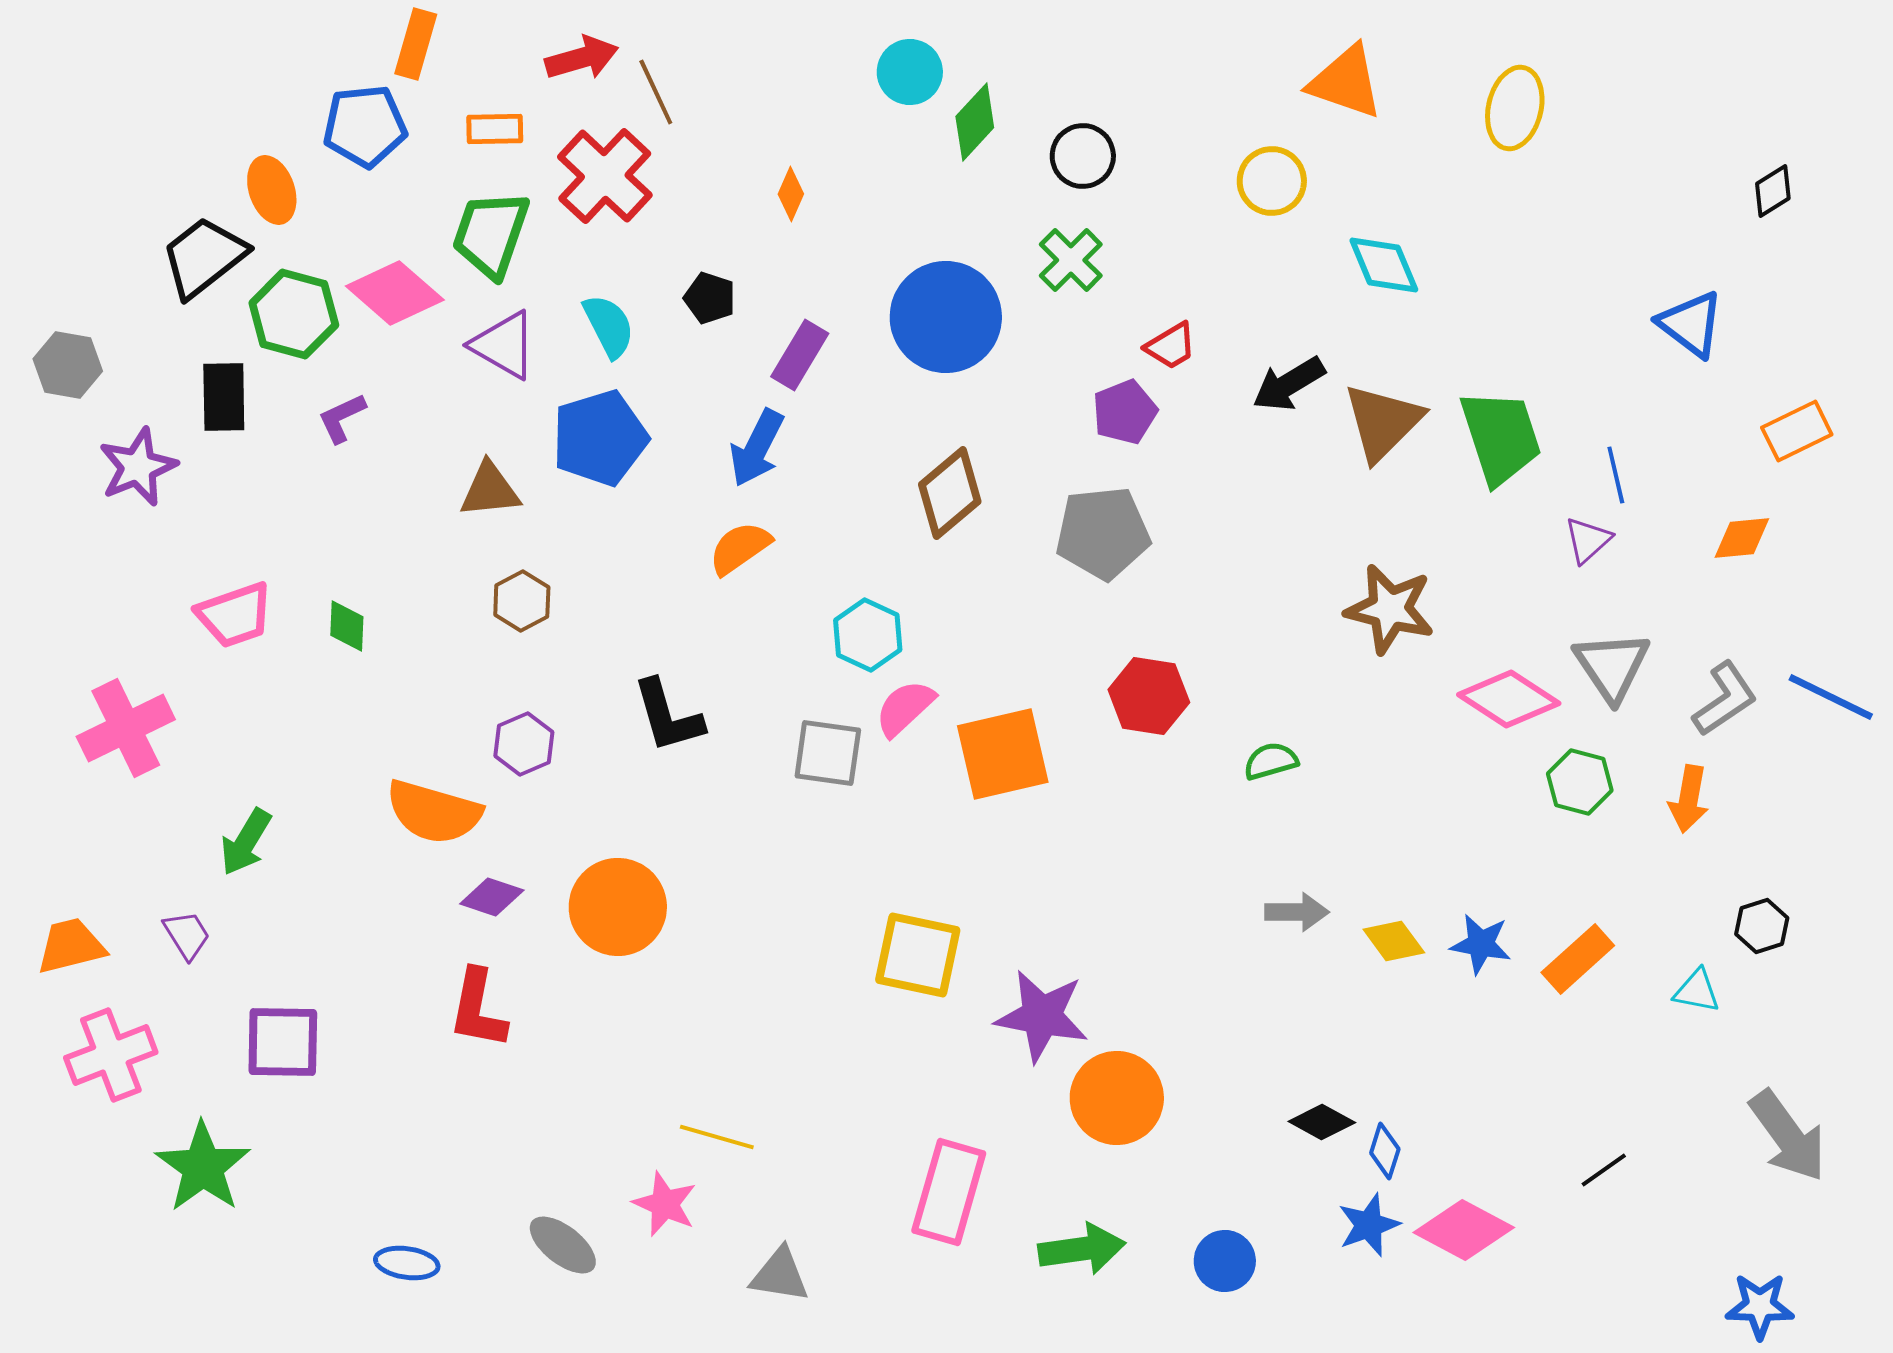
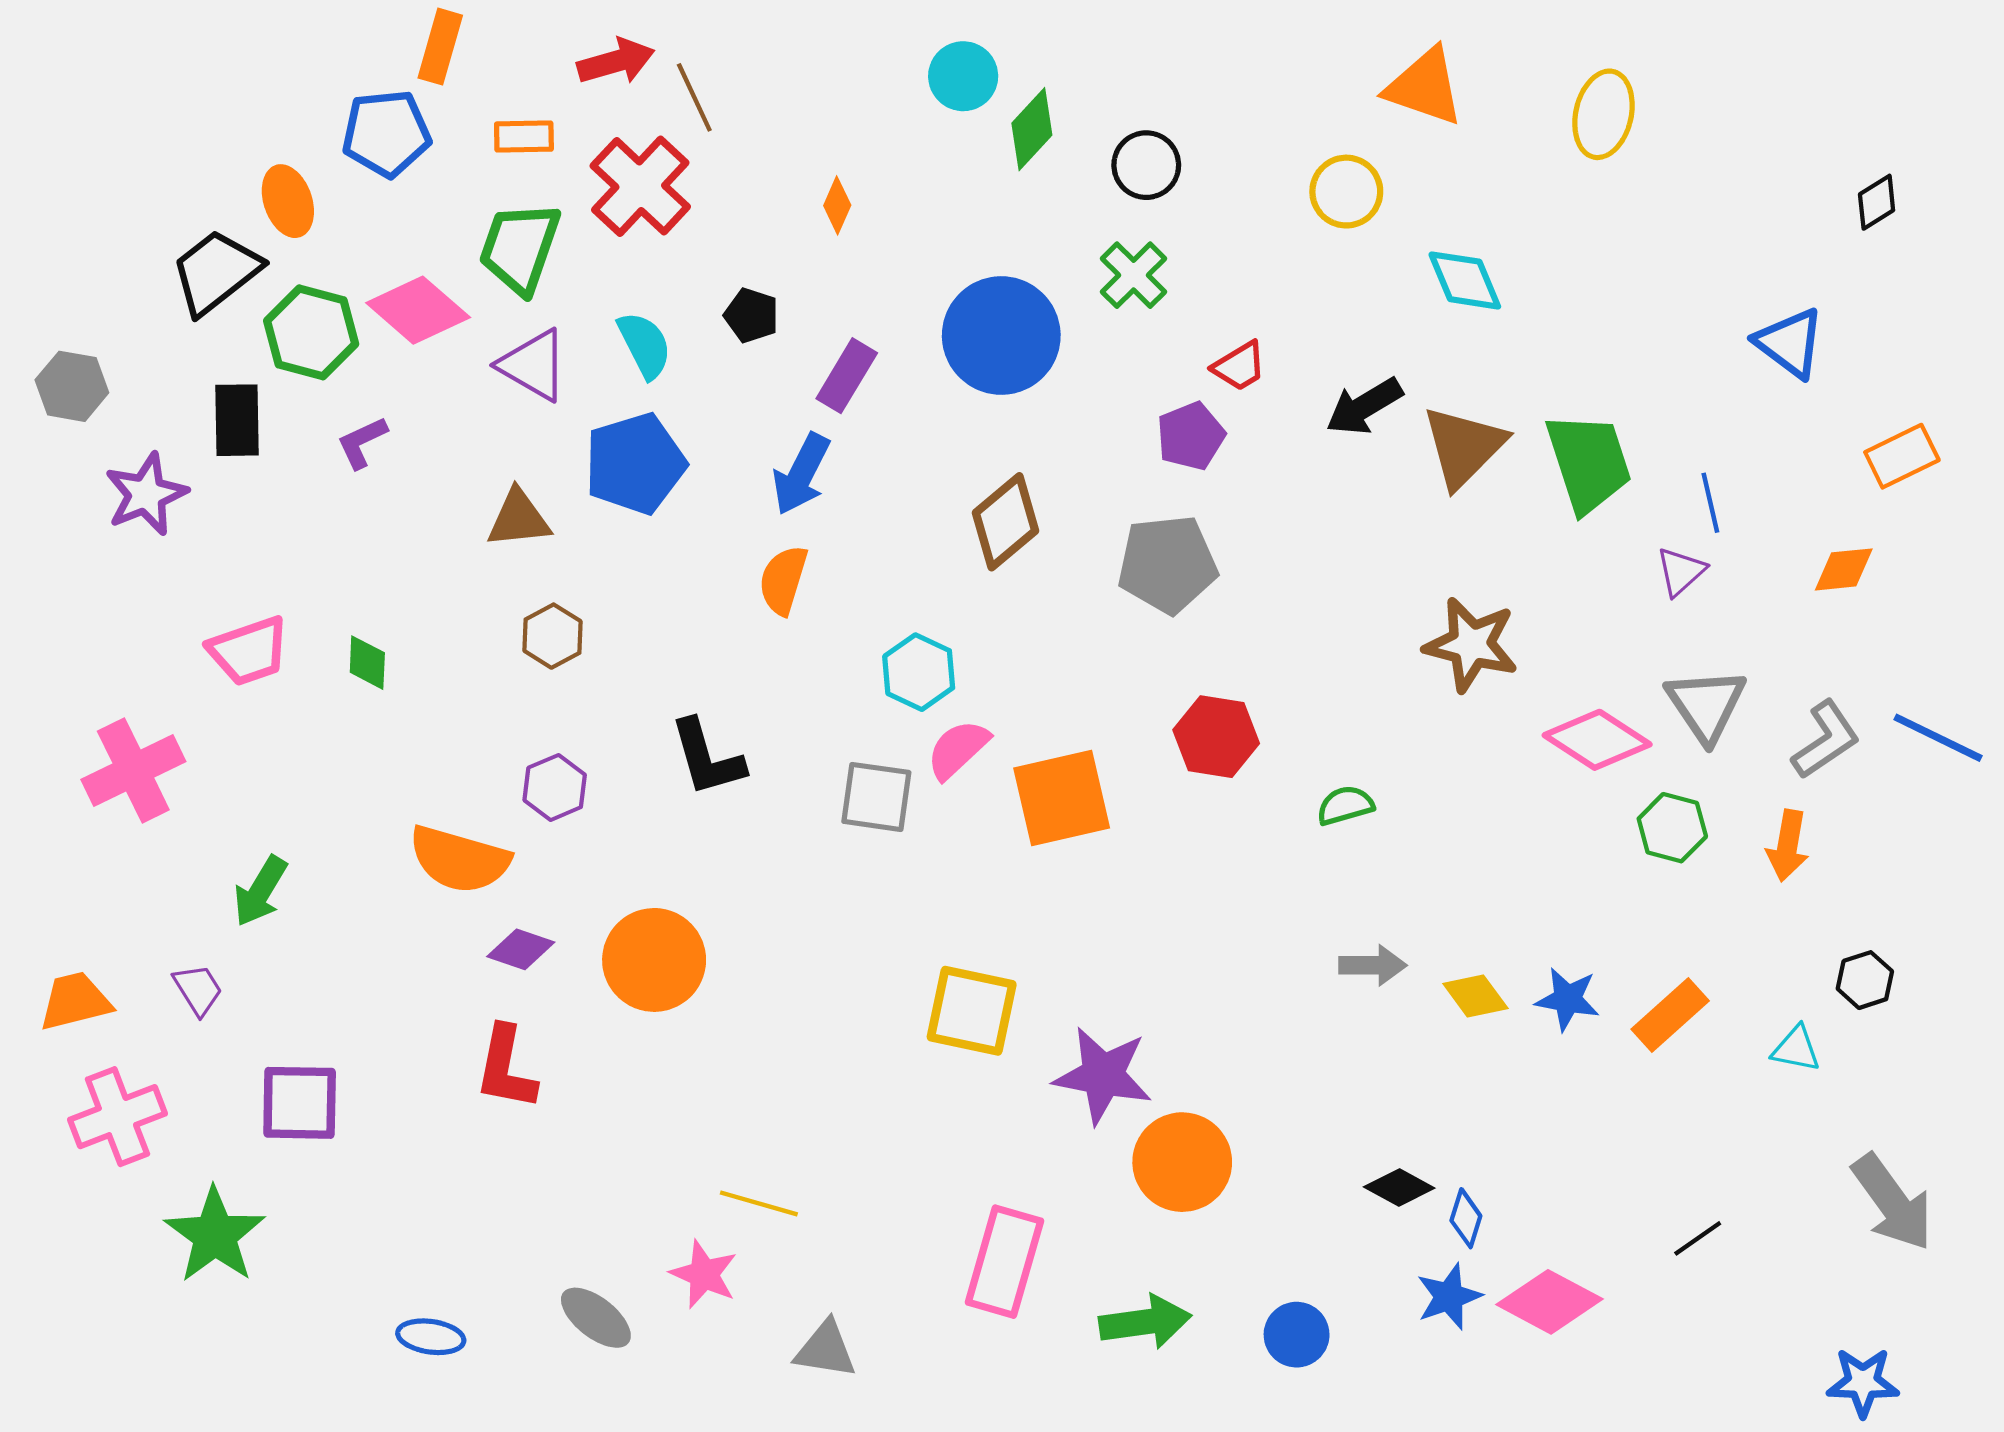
orange semicircle: (740, 548) -> (783, 580), turned -38

